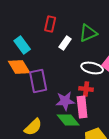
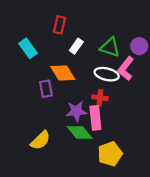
green triangle: (88, 33) -> (110, 47), moved, turned 42
orange diamond: (19, 67) -> (63, 73), moved
purple rectangle: (38, 81) -> (46, 89), size x0.7

